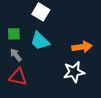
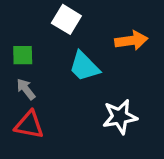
cyan trapezoid: (40, 41) -> (84, 66), moved
orange arrow: (82, 47) -> (131, 41), moved

